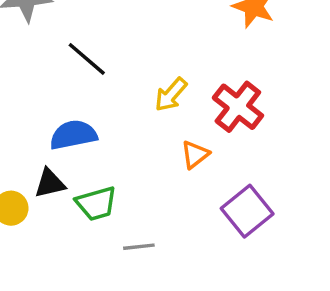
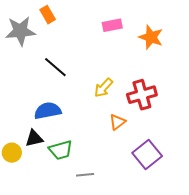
red cross: (238, 107) -> (142, 95), turned 36

